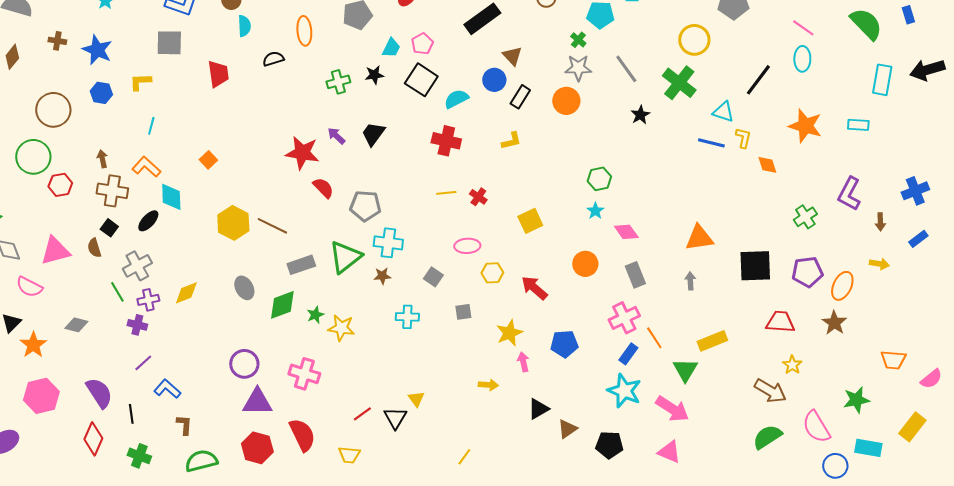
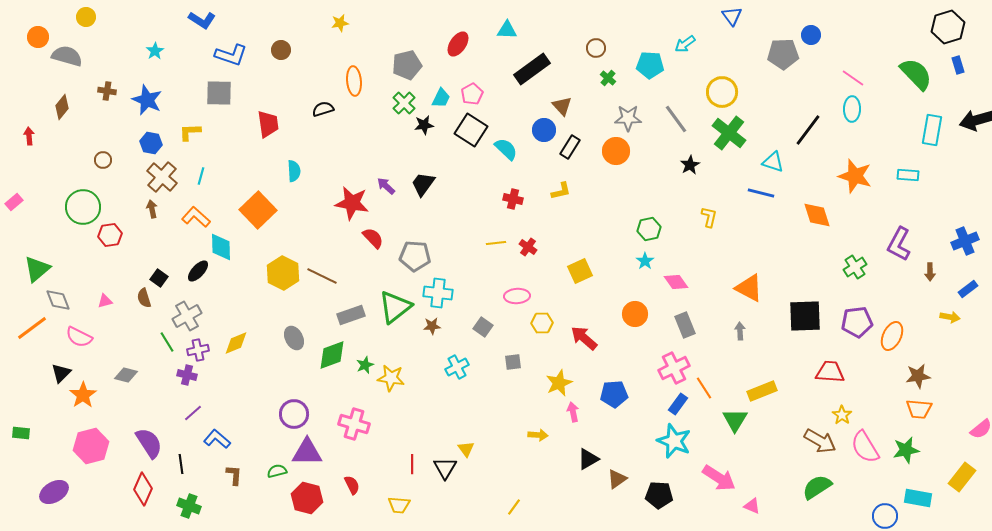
cyan semicircle: (244, 26) -> (294, 171), moved
green cross: (578, 40) -> (608, 78), moved
yellow circle: (694, 40) -> (722, 92), moved
green cross: (338, 82) -> (404, 103), moved, turned -30
cyan semicircle: (456, 99) -> (506, 149), turned 70
brown circle: (53, 110) -> (103, 160), size x0.5
yellow L-shape: (743, 138) -> (709, 217), moved
red cross: (446, 141) -> (513, 199), moved, size x0.7
orange square: (208, 160) -> (258, 210), size x2.0
orange diamond: (767, 165) -> (817, 215), size x1.4
brown cross: (112, 191) -> (162, 177), moved, turned 32
orange triangle: (699, 238) -> (749, 288), turned 36
pink triangle: (55, 251) -> (105, 301), size x0.5
yellow arrow: (879, 264) -> (950, 317), moved
cyan cross: (407, 317) -> (457, 367), turned -30
brown star: (834, 323) -> (918, 376), moved, turned 30
orange trapezoid: (893, 360) -> (919, 409), moved
pink arrow: (672, 409) -> (719, 478), moved
red line: (362, 414) -> (412, 464), turned -54
pink semicircle: (816, 427) -> (865, 447), moved
red semicircle: (302, 435) -> (352, 485), size x0.6
pink triangle: (669, 452) -> (752, 506), moved, size x0.7
green semicircle: (201, 461) -> (277, 471), moved, size x0.6

